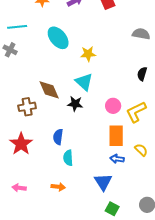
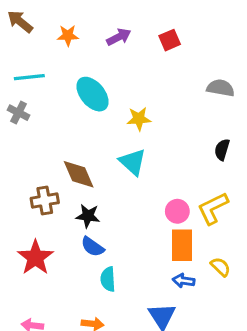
black star: (75, 104) -> (88, 216), moved
pink circle: (113, 106) -> (177, 211), moved
blue semicircle: (58, 137) -> (93, 247), turned -63

